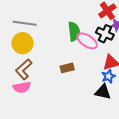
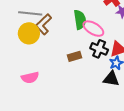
black cross: (105, 34) -> (99, 49), moved
brown L-shape: (24, 69) -> (44, 24), moved

